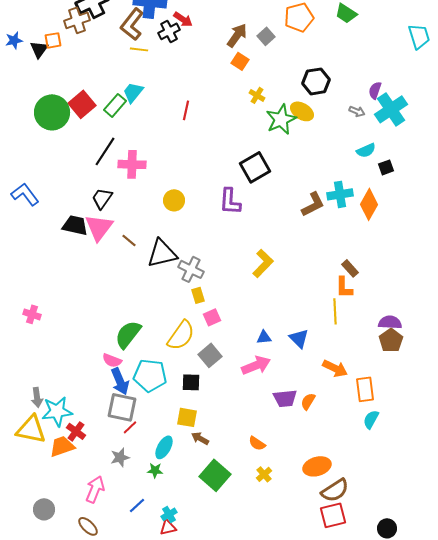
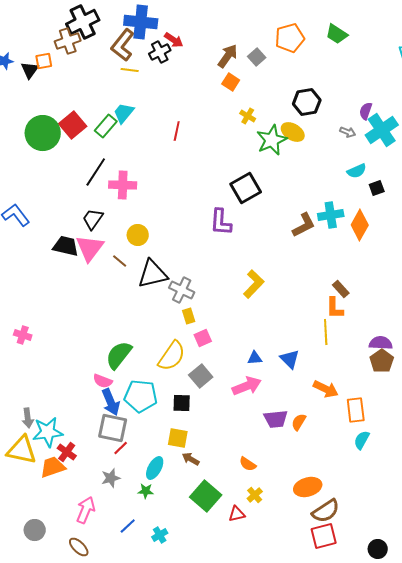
yellow circle: (174, 200) -> (138, 235), moved
red triangle: (168, 527) -> (237, 514), moved

